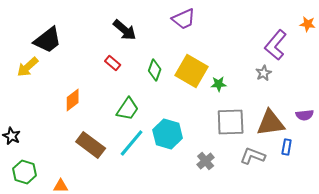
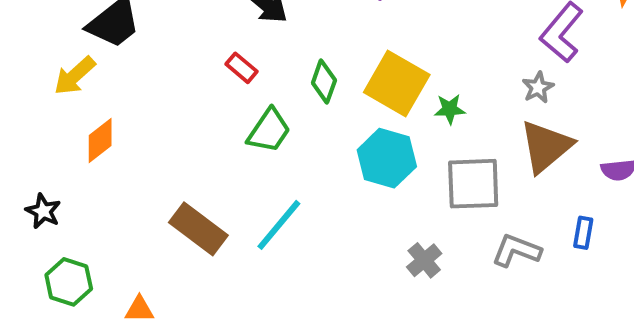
orange diamond: (73, 100) -> (100, 140), moved
green trapezoid: (128, 109) -> (269, 131), moved
brown triangle: (271, 123) -> (546, 146), moved, turned -32
cyan hexagon: (168, 134) -> (387, 158), moved

